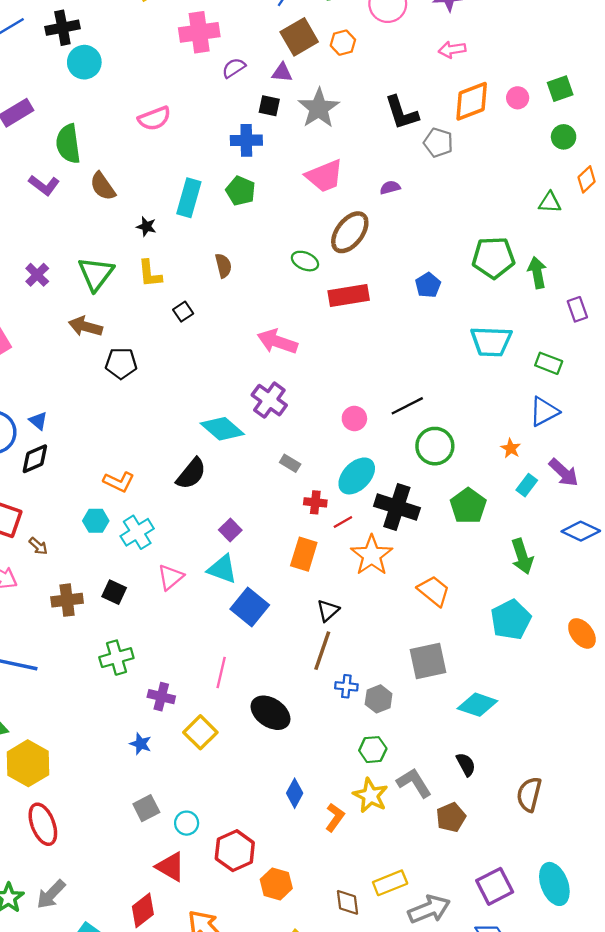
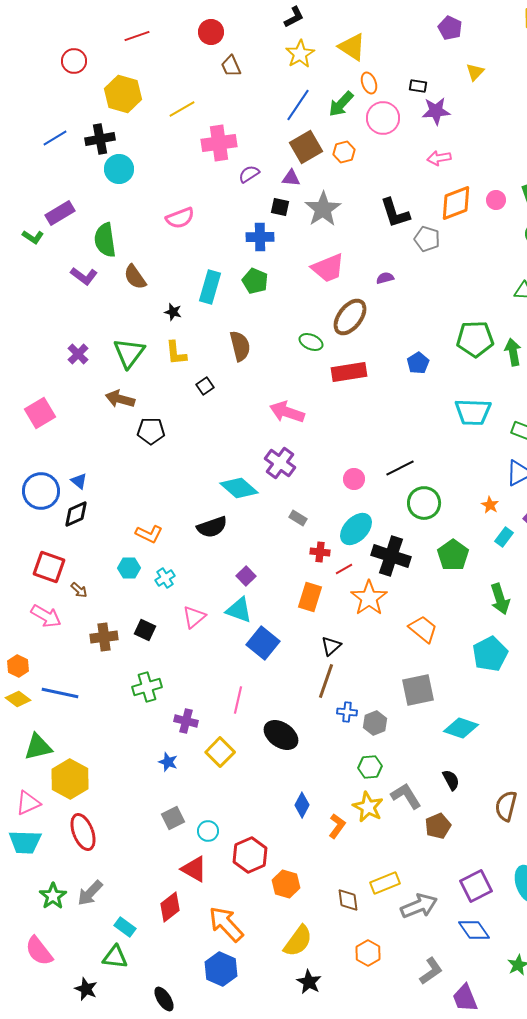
brown semicircle: (223, 266) -> (240, 346), size x1.4
black semicircle: (191, 474) -> (212, 527), turned 32
cyan cross: (137, 532) -> (165, 578), size x0.7

